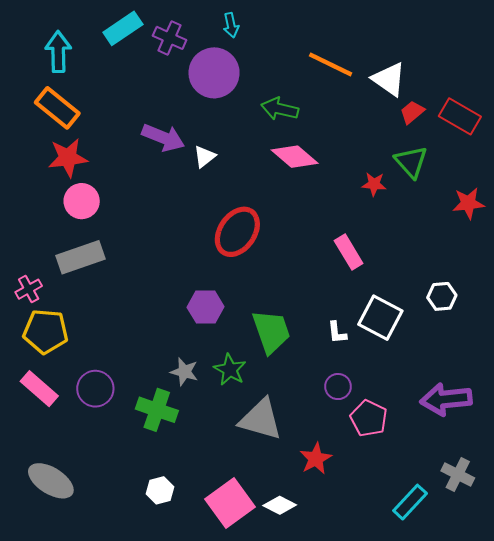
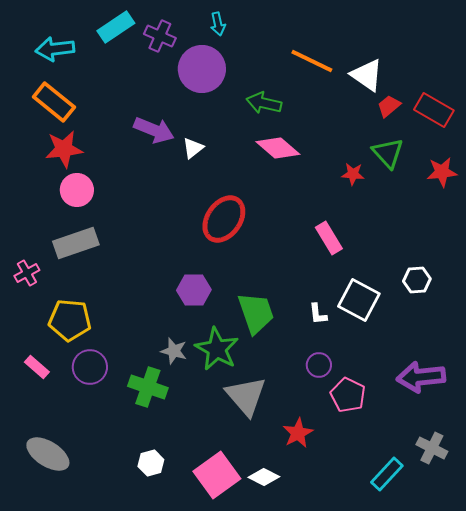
cyan arrow: (58, 52) -> (55, 49), turned -96
red star: (468, 203) -> (442, 172), moved
yellow pentagon: (46, 331) -> (70, 320), moved
green star: (230, 370) -> (217, 349), size x1.4
pink rectangle: (39, 389) -> (37, 367), size x0.7
gray triangle: (261, 419) -> (246, 396), turned 33

